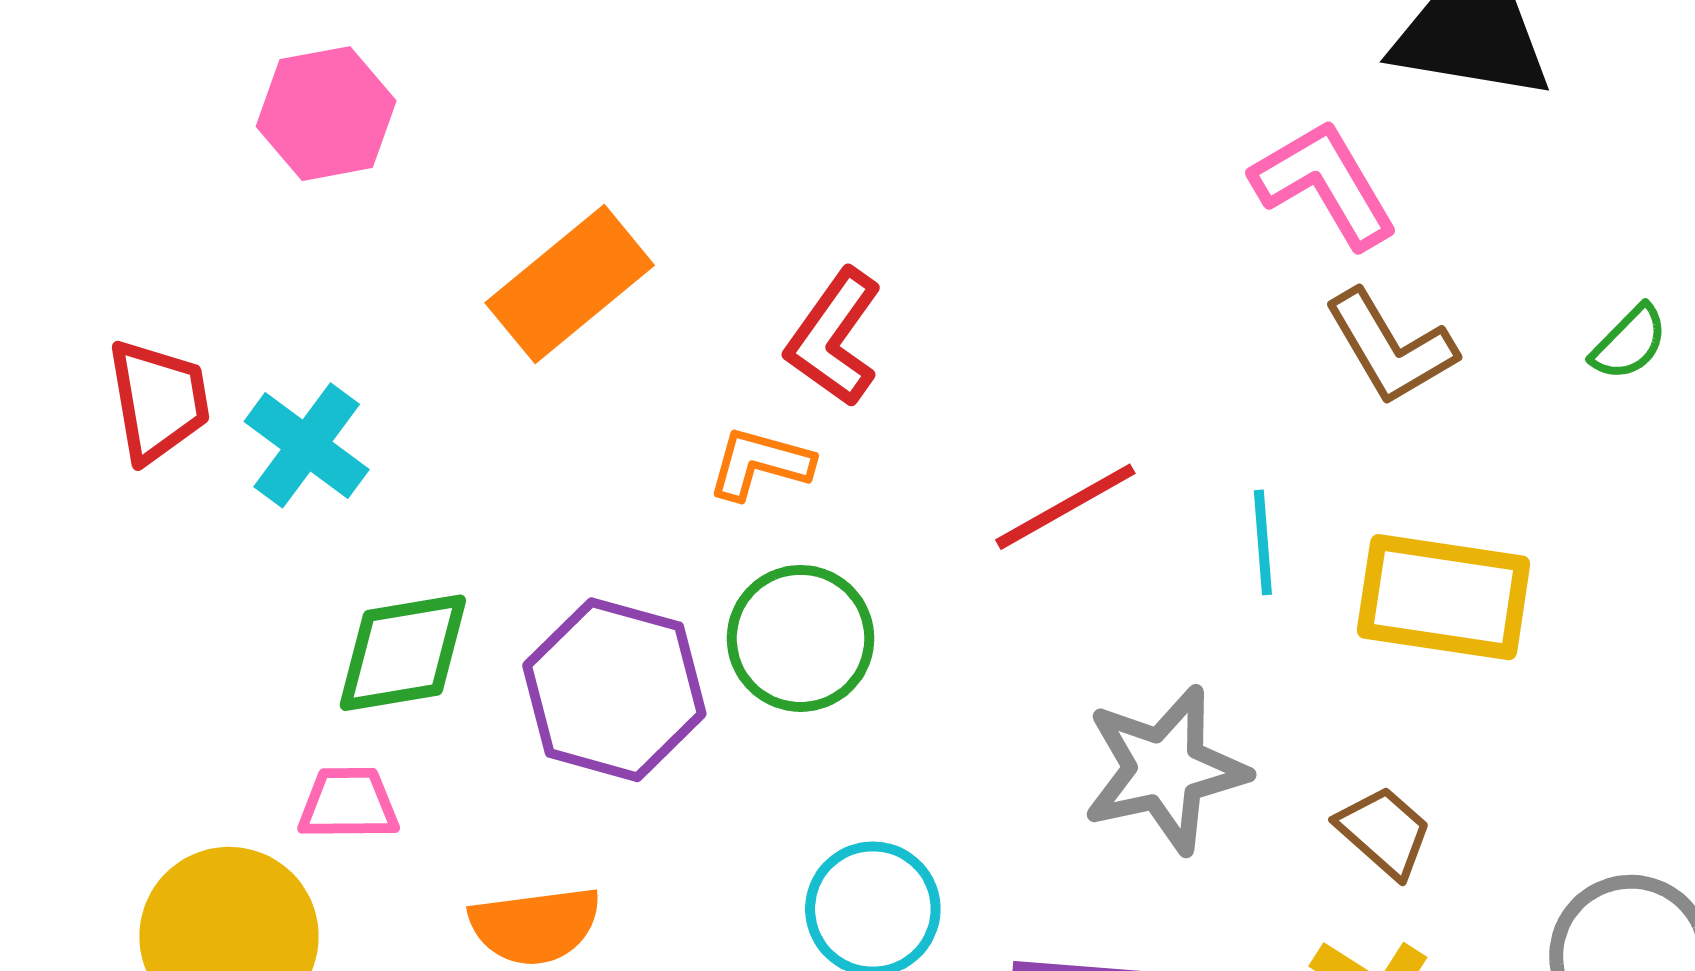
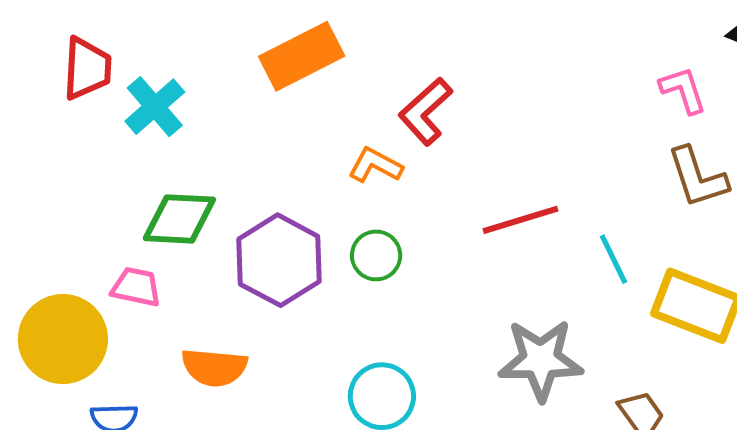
pink L-shape: (1325, 184) -> (683, 90), size x0.7
cyan line: (1263, 542) -> (613, 259), turned -34
green circle: (801, 638) -> (376, 255), size x0.7

